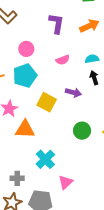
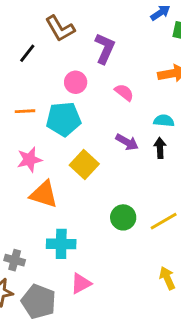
purple L-shape: (56, 23) -> (105, 48), moved
pink semicircle: (63, 60) -> (124, 92), moved, turned -136
purple arrow: (73, 93) -> (127, 142), moved
cyan cross: (45, 159) -> (61, 244), turned 30

